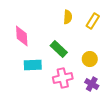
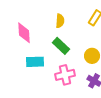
yellow semicircle: (68, 17) -> (60, 21), moved

